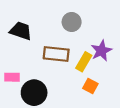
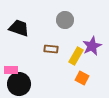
brown rectangle: (56, 54) -> (51, 49), size x0.6
black circle: (34, 93) -> (19, 84), moved

